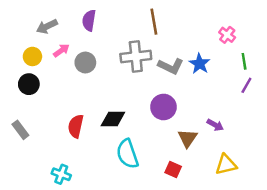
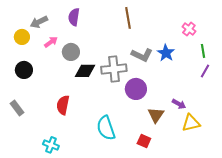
yellow circle: (32, 56) -> (22, 37), moved
gray cross: (136, 56) -> (114, 69), moved
black diamond: (113, 119) -> (85, 71), moved
yellow triangle: (226, 165) -> (191, 123), moved

